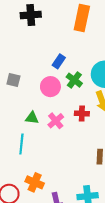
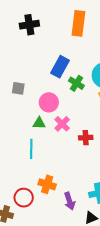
blue rectangle: (59, 61) -> (60, 67), size x1.5
pink circle: (50, 87) -> (49, 102), moved
red cross: (82, 114) -> (86, 138), moved

